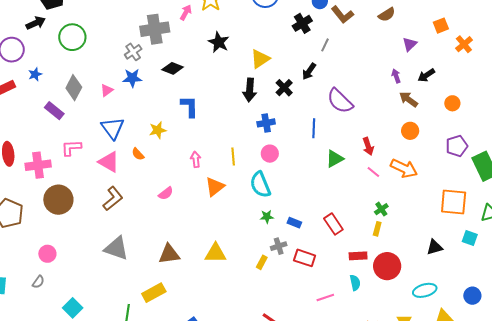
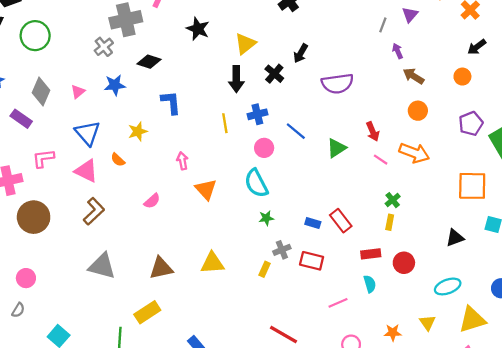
gray line: (325, 45) -> (383, 25), moved
black arrow: (426, 75) -> (477, 47), moved
blue star: (132, 78) -> (115, 85), moved
purple semicircle: (340, 101) -> (337, 84), turned -48
blue line: (314, 128) -> (296, 131), moved, turned -48
yellow line: (233, 157) -> (225, 123), moved
orange triangle: (215, 187) -> (206, 189), turned -30
blue rectangle: (294, 223) -> (313, 223), moved
red circle: (387, 266) -> (404, 263), size x0.7

